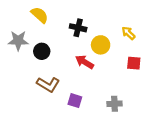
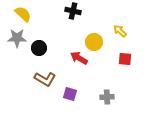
yellow semicircle: (40, 15) -> (23, 14), moved
black cross: (78, 28) -> (73, 11), moved

